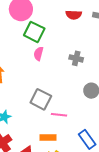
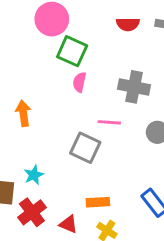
gray cross: (76, 58) -> (134, 87), size x1.5
pink line: (59, 115) -> (109, 122), moved

